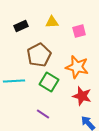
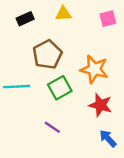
pink square: (79, 31) -> (108, 19), moved
green square: (49, 82) -> (60, 88), turned 30

